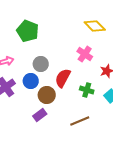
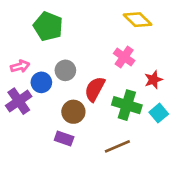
blue circle: (31, 81) -> (41, 82), moved
green cross: (87, 90) -> (127, 105), size x1.5
purple rectangle: (40, 115) -> (64, 138), turned 56

